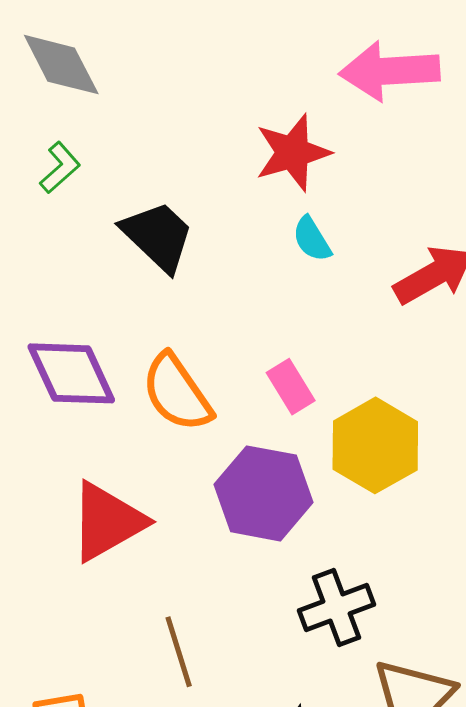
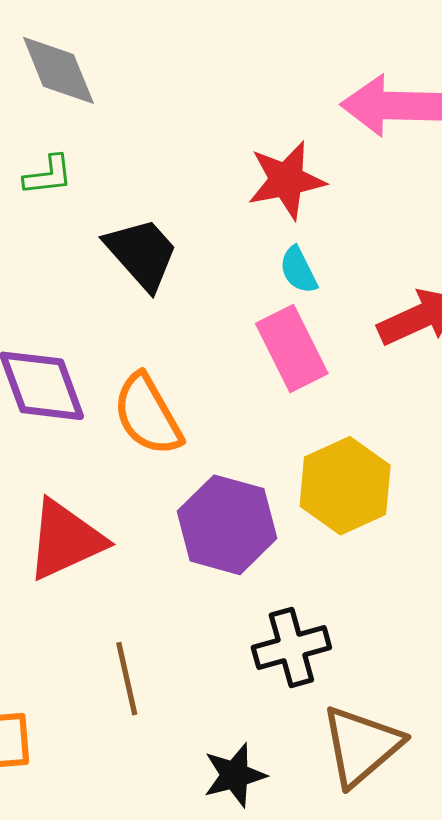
green L-shape: (60, 168) -> (48, 175), turned 30
pink rectangle: (291, 387) -> (292, 348), moved, size x1.5

